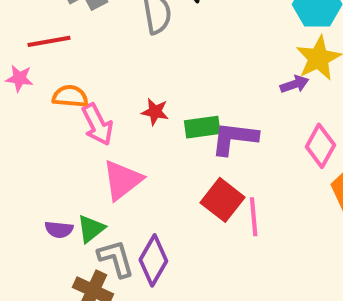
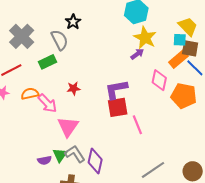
green rectangle: (202, 127) -> (47, 62), moved
red square: (223, 200) -> (118, 107), moved, turned -30
gray L-shape: (116, 258) -> (75, 154), moved

